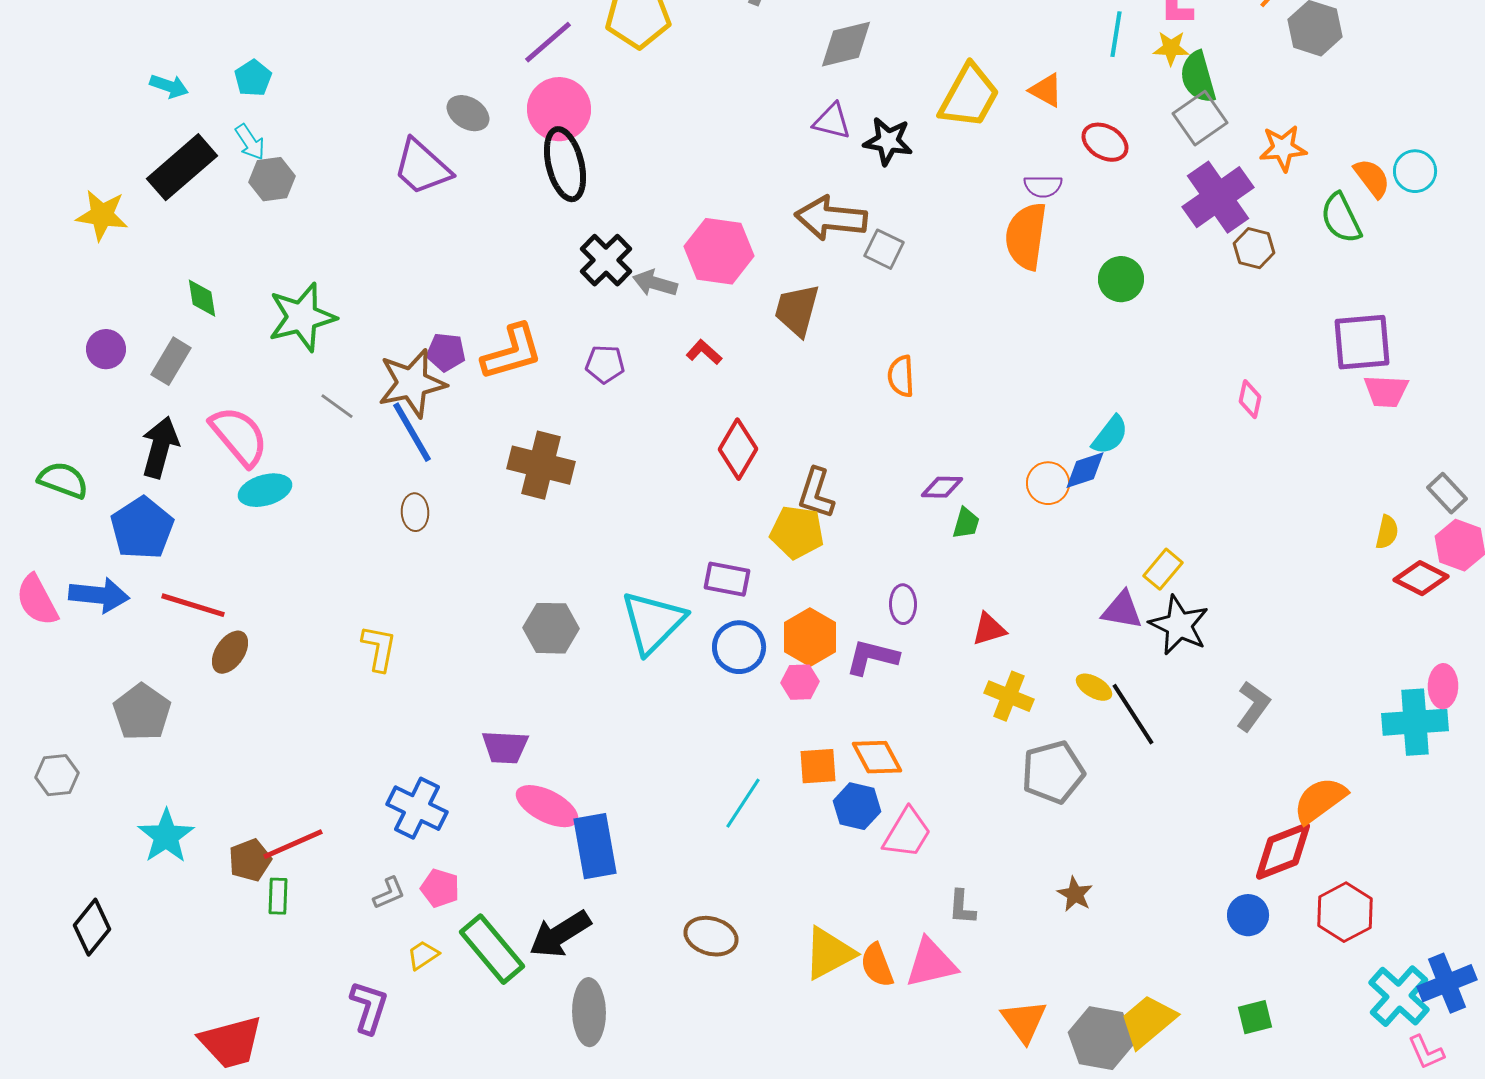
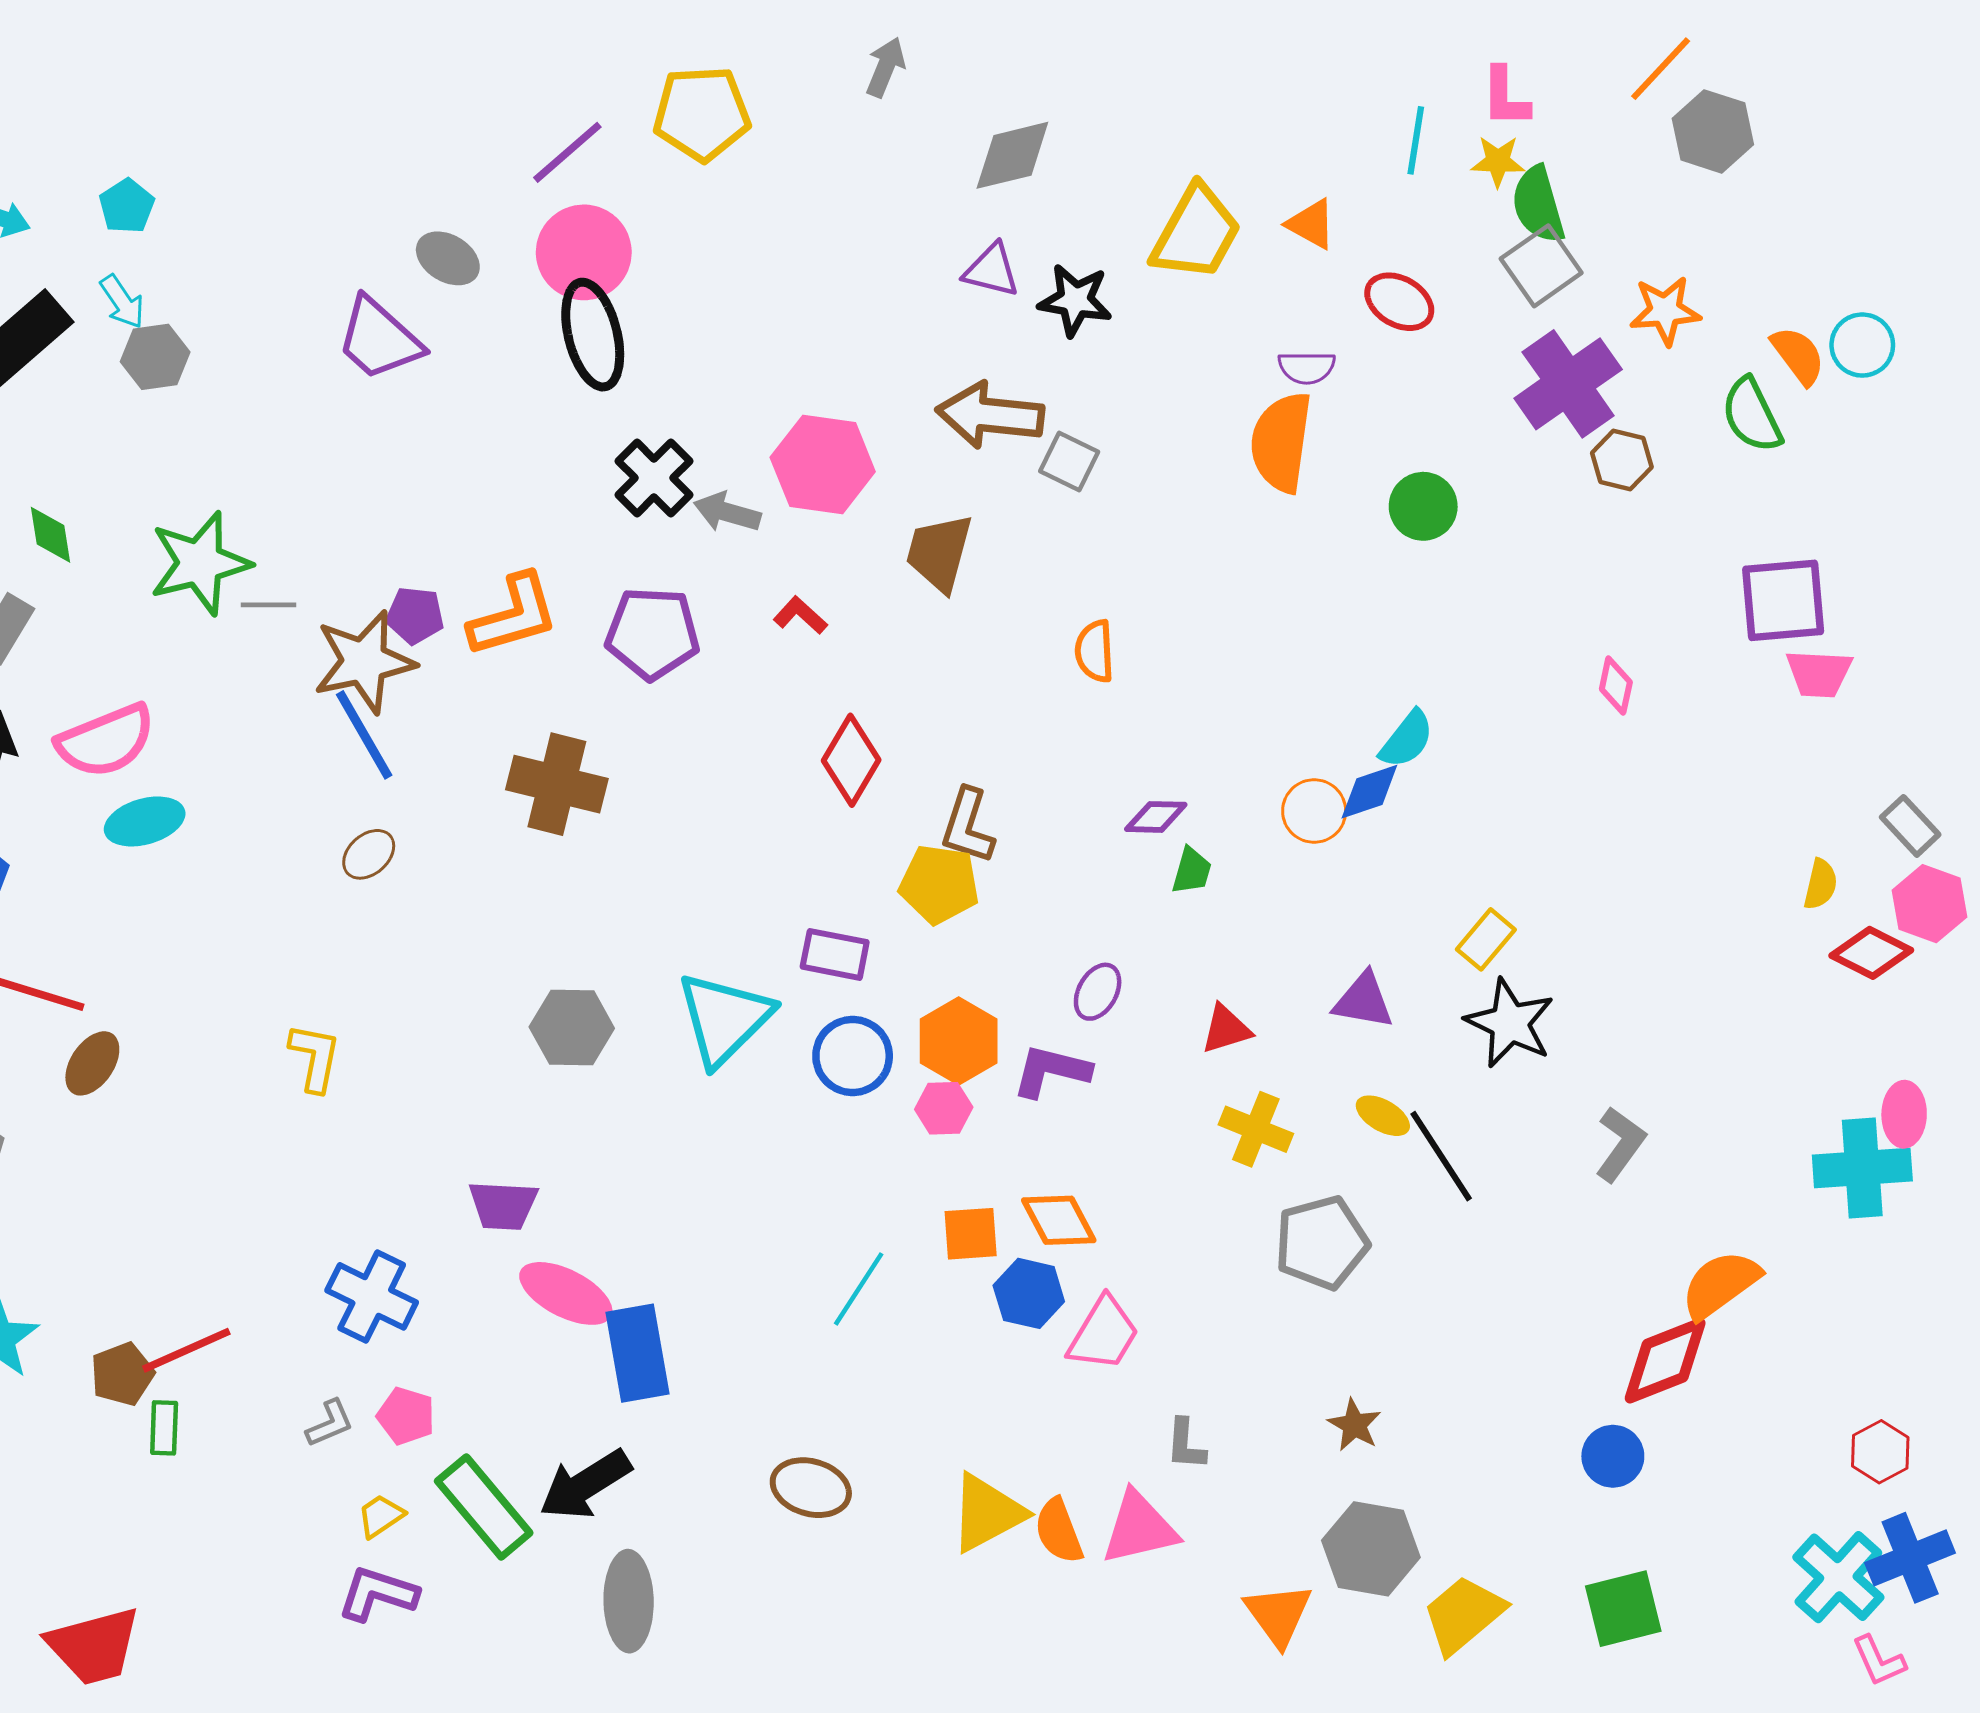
purple pentagon: (605, 364) -> (652, 633), size x1.6
gray line: (337, 406) -> (269, 605), moved, turned -36
pink semicircle: (239, 436) -> (106, 741), turned 108
brown ellipse: (415, 512) -> (369, 854), turned 51
purple ellipse: (903, 604) -> (1098, 992), turned 30
purple triangle: (1122, 610) -> (1363, 1001), moved
red hexagon: (1345, 912) -> (1880, 1452), moved, size x0.7
purple L-shape: (369, 1007) -> (378, 1594), moved, turned -90
green square: (1255, 1017) -> (1623, 1609), size x1.5
gray hexagon: (1101, 1038) -> (1371, 1549), moved

